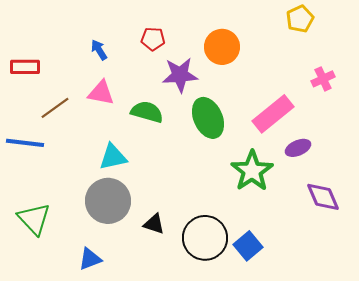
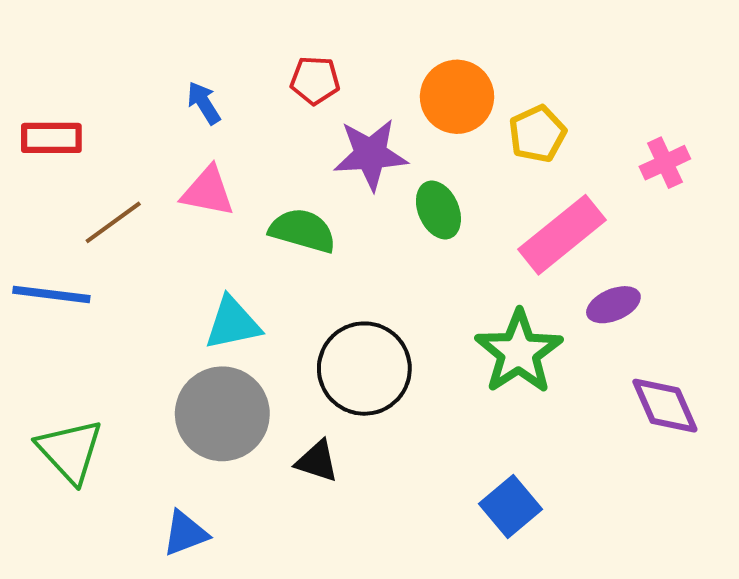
yellow pentagon: (300, 19) -> (537, 134), moved
green ellipse: (208, 118) -> (438, 210), moved, size x0.7
black circle: (205, 238) -> (364, 369), moved

